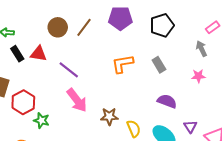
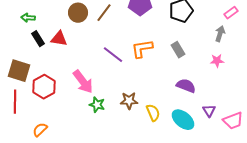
gray arrow: (201, 49) -> (220, 34), turned 42
purple line: (69, 70) -> (113, 55), moved
pink arrow: (77, 100) -> (83, 82), moved
green star: (42, 120) -> (97, 105), moved

